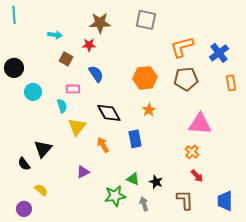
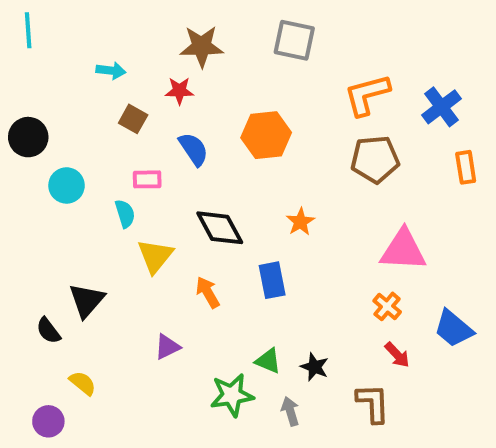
orange hexagon: (145, 78) -> (266, 135), moved
blue trapezoid: (225, 201) -> (454, 329), moved, turned -50

